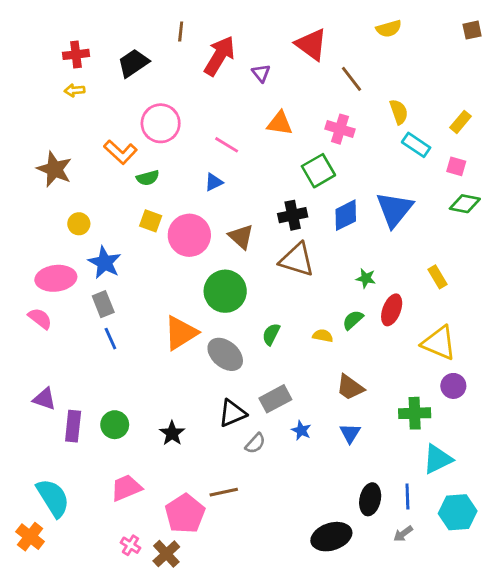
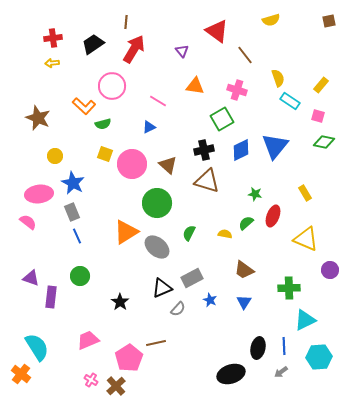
red arrow: (219, 56) -> (134, 49), moved
purple circle: (453, 386) -> (330, 270), moved
green circle: (115, 425) -> (80, 276), moved

